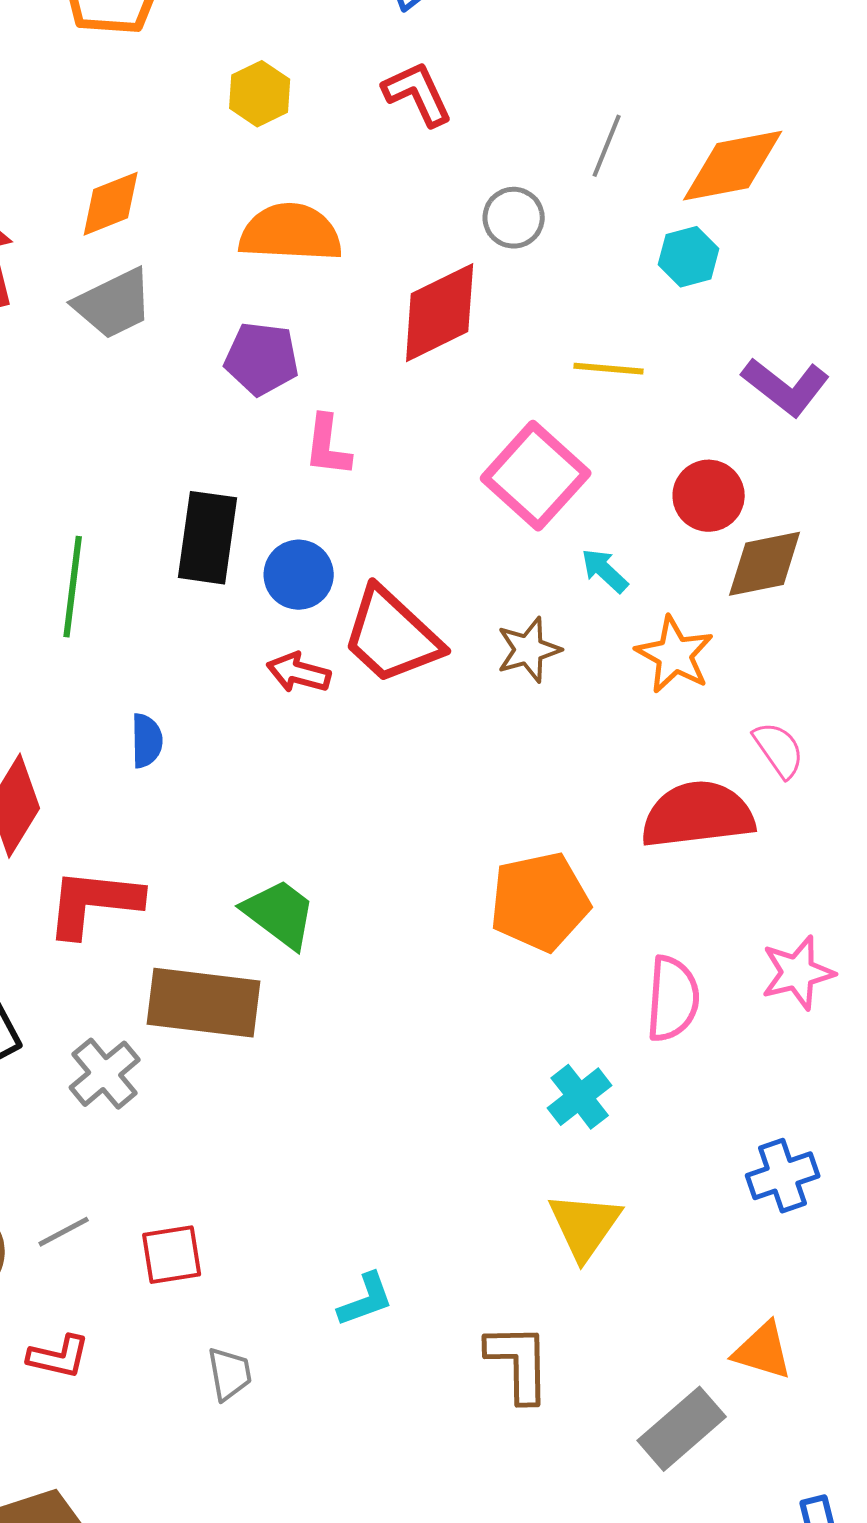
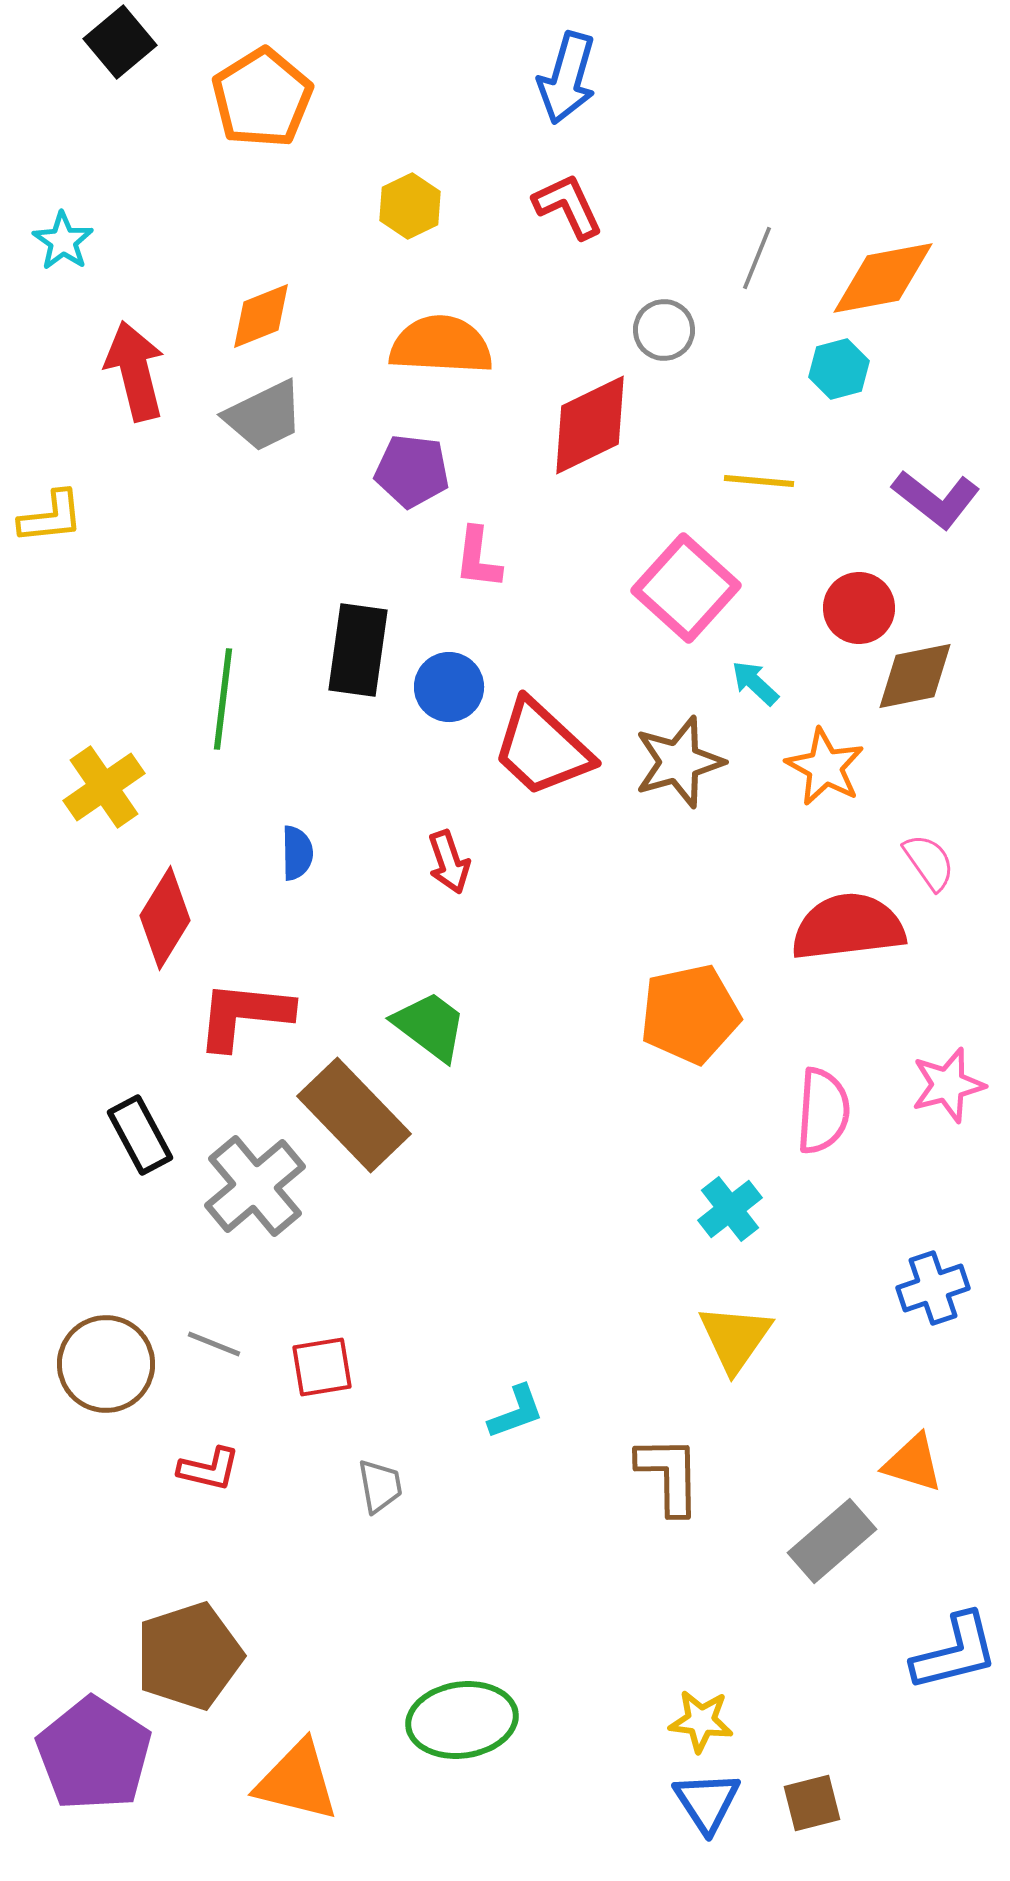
brown star: (529, 650) -> (679, 762), size x1.4
red arrow: (299, 673) -> (449, 862), moved, turned -124
brown rectangle: (204, 1003) -> (354, 1115), turned 39
gray cross: (105, 1074) -> (255, 1186), size x1.4
gray line: (64, 1232) -> (214, 1344), turned 50

